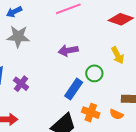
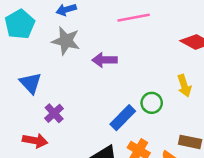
purple arrow: (68, 50) -> (105, 60), moved
purple cross: (21, 84) -> (54, 113), moved

